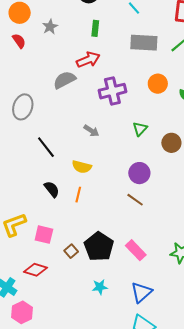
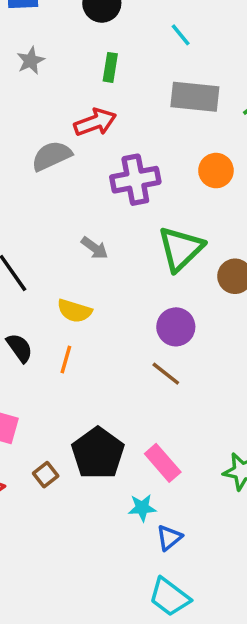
green triangle: (140, 129) -> (181, 249), size x1.8
brown square: (71, 251) -> (46, 475), moved
cyan star: (100, 287) -> (142, 508), moved
blue triangle: (141, 292) -> (169, 538), size x0.7

